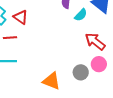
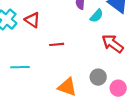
red line: (10, 38) -> (57, 44), moved
pink circle: (99, 64) -> (118, 88), moved

